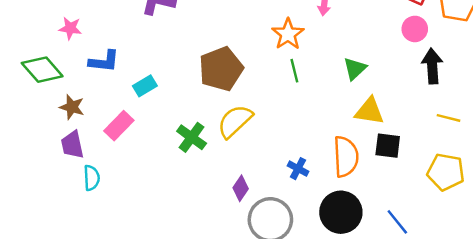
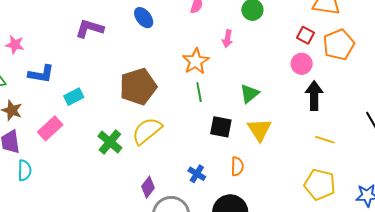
yellow triangle: (369, 111) -> (259, 130), turned 44
black square: (388, 146) -> (221, 127), moved
orange semicircle: (346, 157) -> (237, 166), size x0.6

